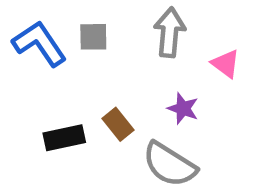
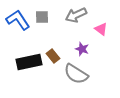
gray arrow: (170, 32) -> (76, 15), turned -120
black rectangle: (64, 138) -> (29, 62), size x1.4

